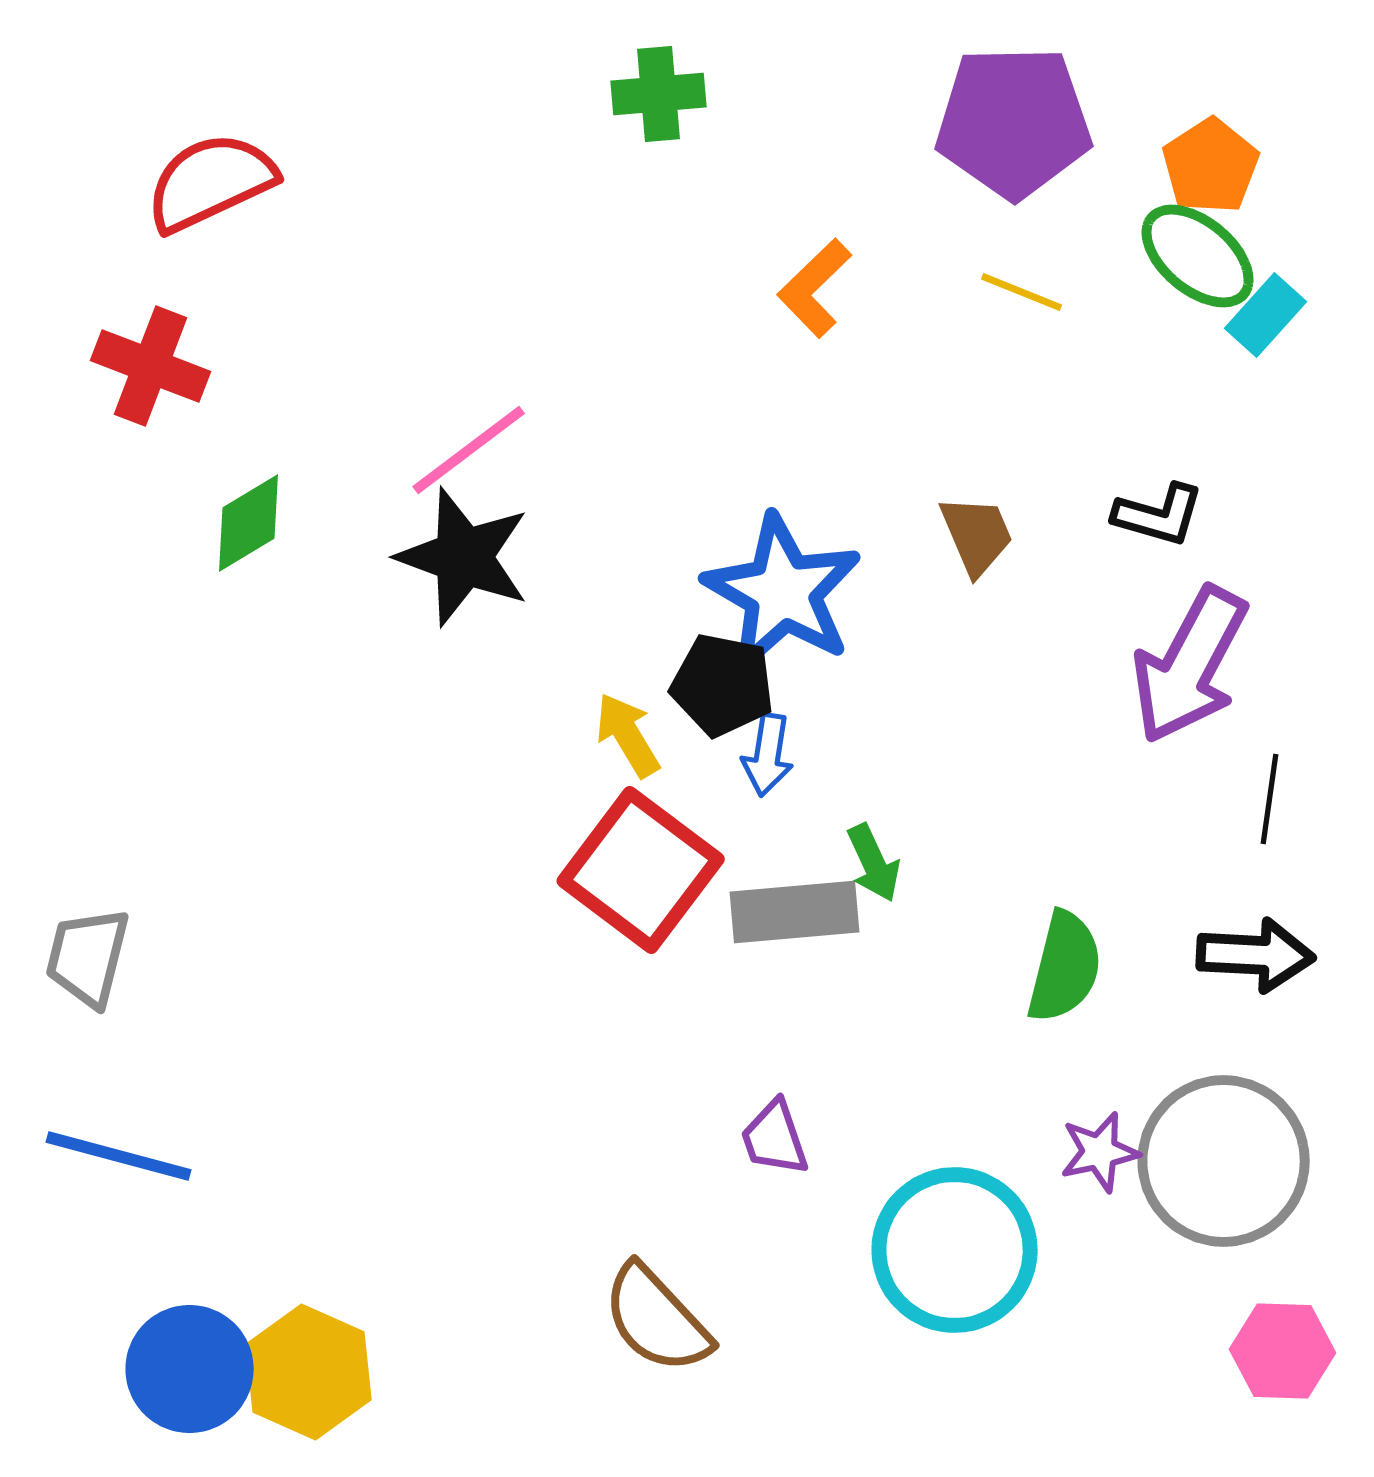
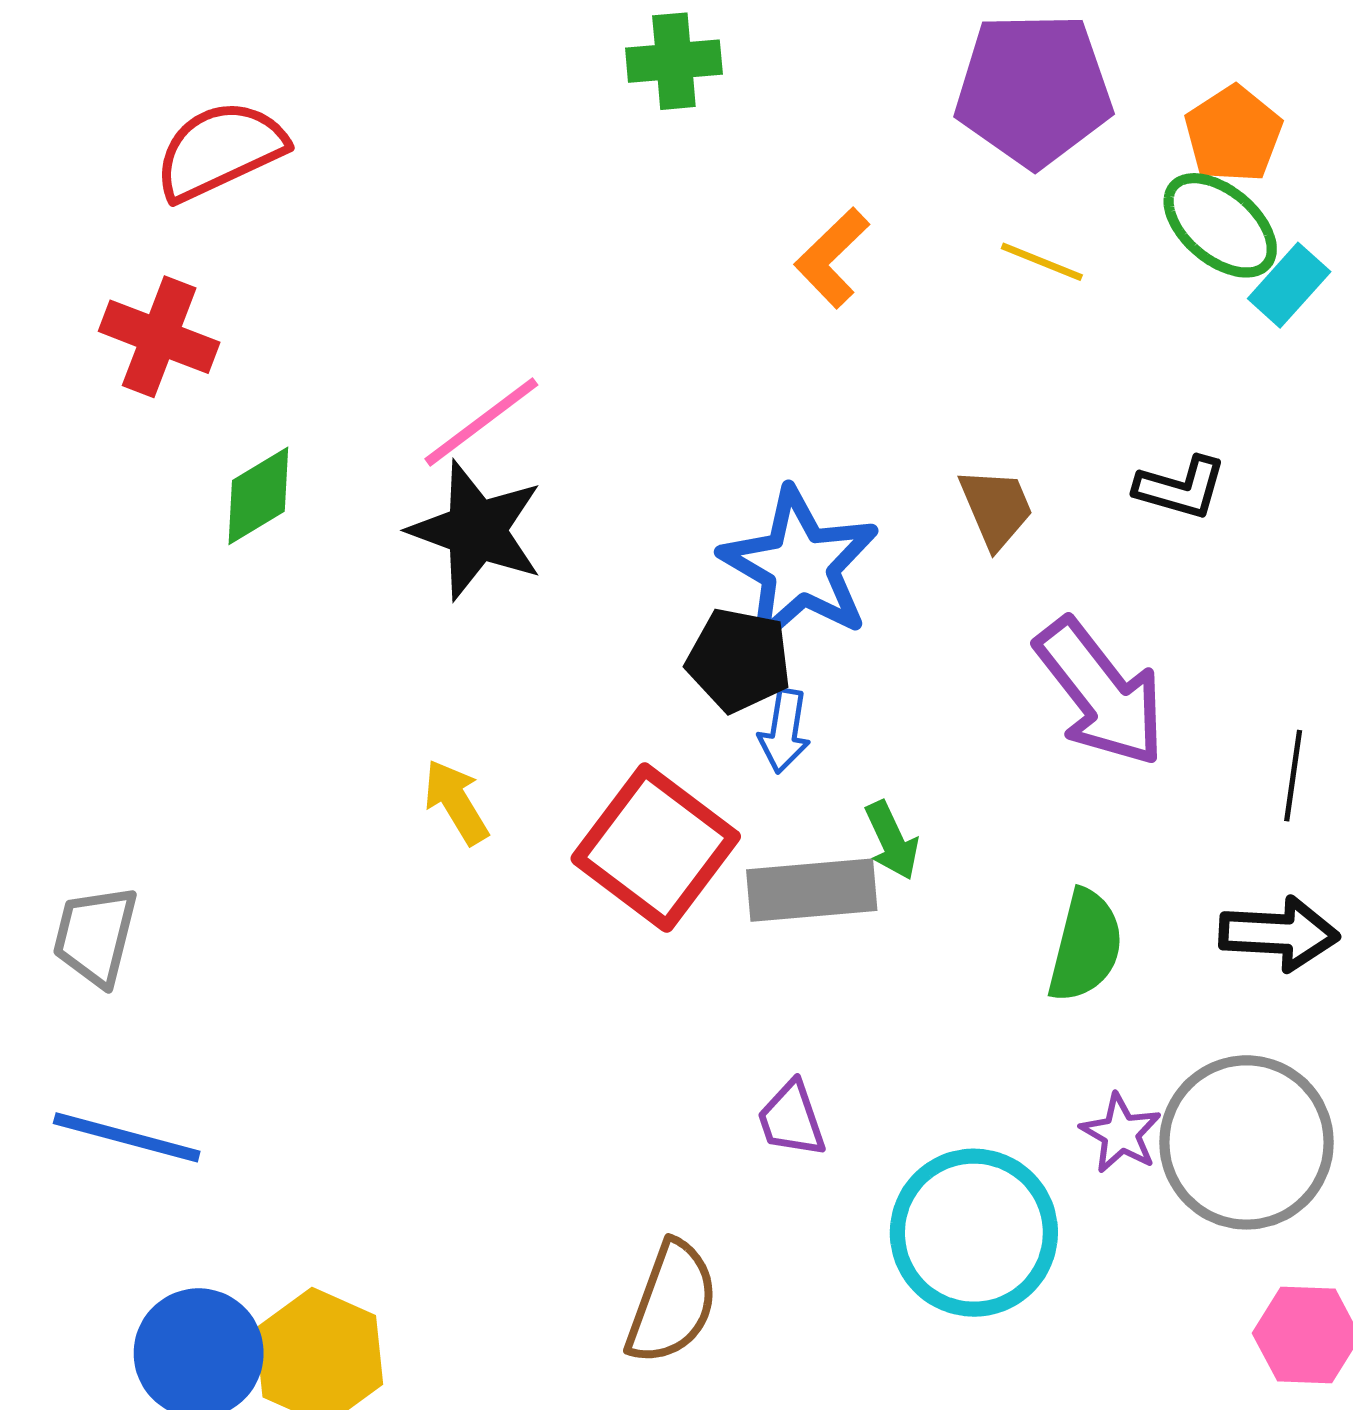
purple arrow: (1190, 665) -> (1101, 693), moved, turned -66
yellow arrow: (628, 735) -> (456, 802), moved
purple star: (1100, 1152) -> (1121, 1133), turned -30
brown semicircle: (657, 1319) -> (672, 1303), turned -117

